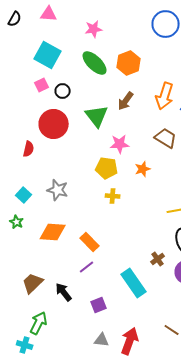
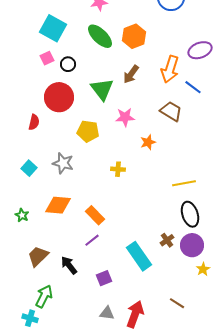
yellow pentagon: (107, 168) -> (88, 131), moved
green star: (17, 222) -> (22, 215), moved
brown cross: (158, 259) -> (167, 240), moved

